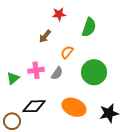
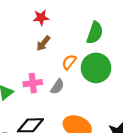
red star: (59, 14) -> (41, 18), moved
green circle: (94, 72) -> (96, 68), moved

